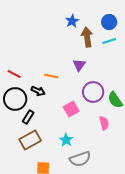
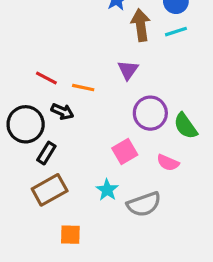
red line: (14, 74) -> (46, 78), moved
pink square: (71, 109) -> (125, 151), moved
pink semicircle: (104, 123) -> (168, 163), turned 128
gray semicircle: (80, 159) -> (144, 204), moved

